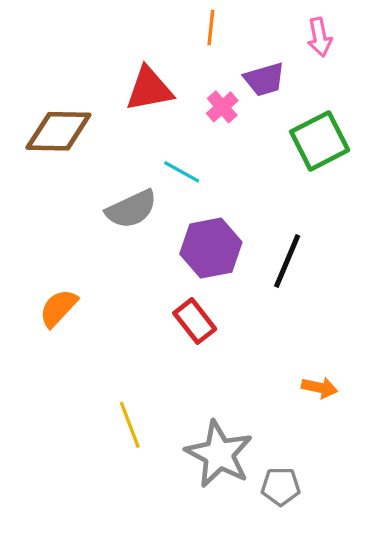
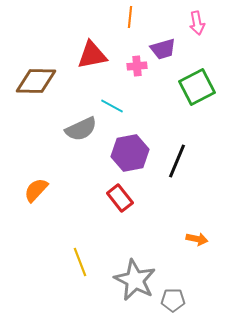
pink cross: (222, 107) -> (137, 66), turned 36

